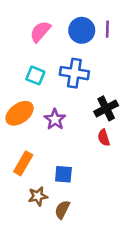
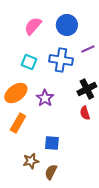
purple line: (107, 29) -> (88, 49), moved, turned 64
orange rectangle: (23, 163) -> (18, 123), moved

